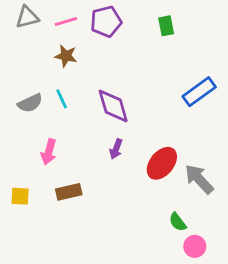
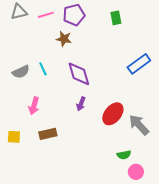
brown star: (66, 56) -> (64, 39), moved
green semicircle: (178, 222) -> (124, 155), turned -64

